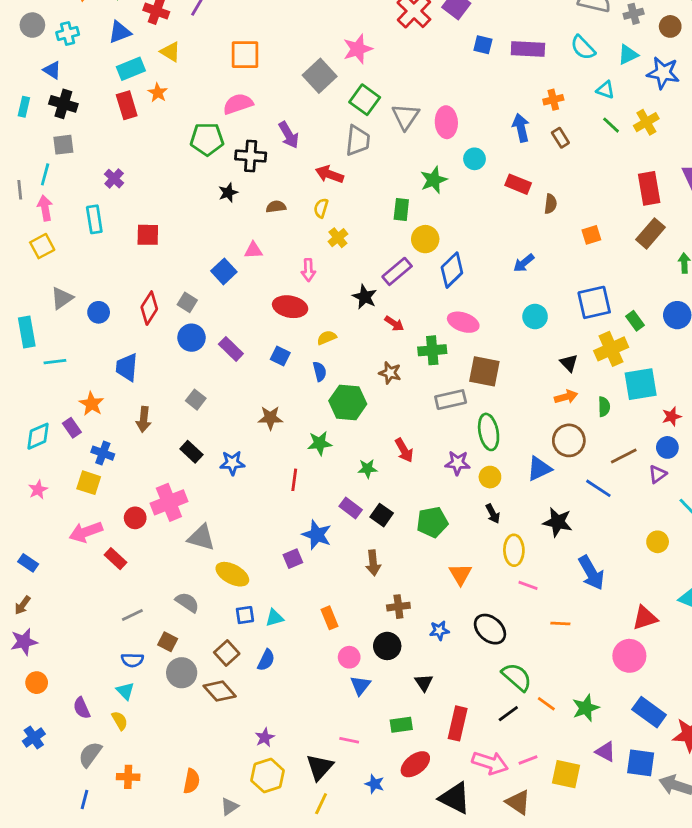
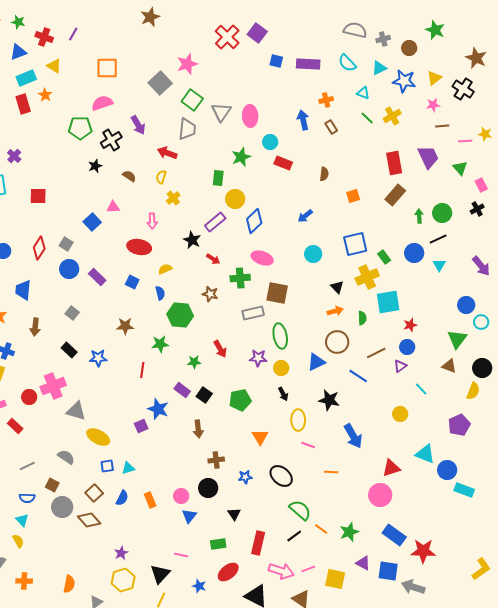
black cross: (251, 156) -> (111, 140), turned -35
red rectangle: (518, 184) -> (283, 163), moved
brown semicircle: (276, 207) -> (129, 176), turned 40
orange rectangle: (329, 618) -> (150, 500), moved

